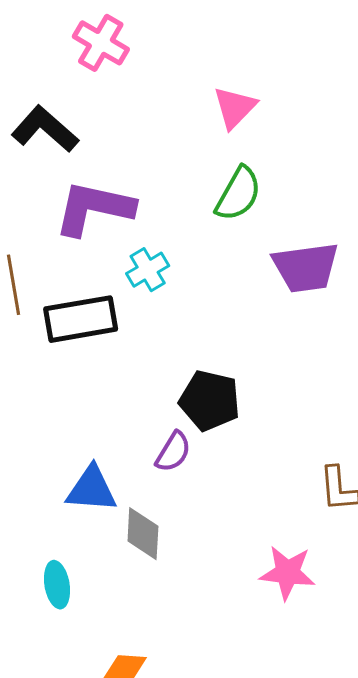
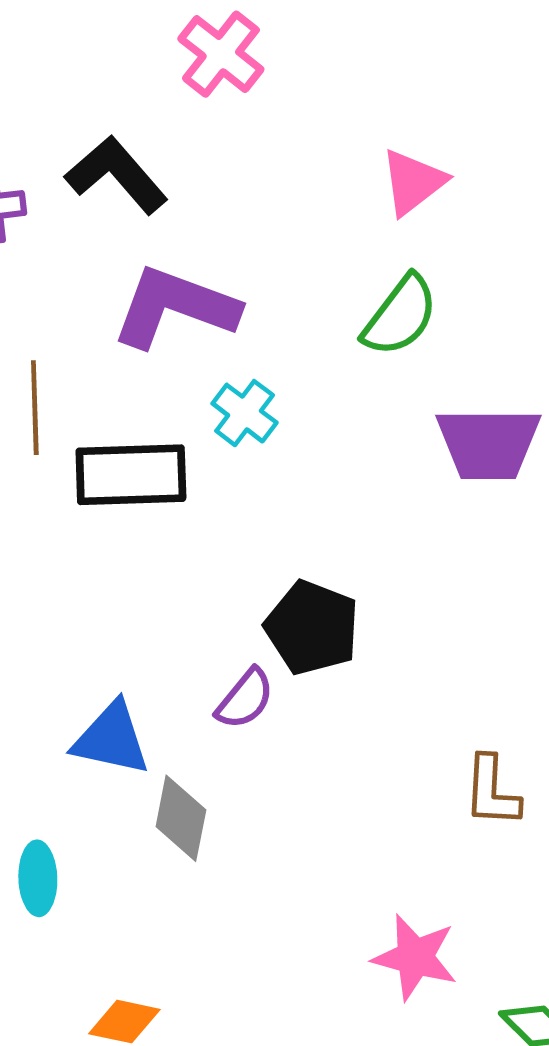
cyan cross: (148, 270) -> (245, 413), turned -30
pink star: (287, 573) -> (415, 957), moved

